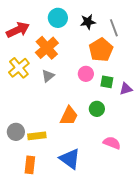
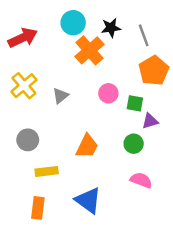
orange cross: (47, 48) -> (89, 50), moved
orange pentagon: (101, 50) -> (154, 71), moved
purple triangle: (126, 89) -> (150, 121), moved
green circle: (97, 109) -> (134, 144), moved
gray circle: (16, 132) -> (28, 140), moved

